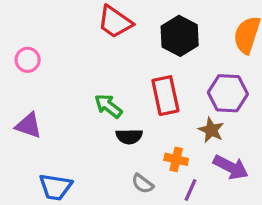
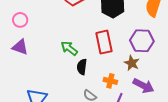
purple triangle: (28, 126) -> (20, 47), moved
black semicircle: (129, 136) -> (82, 67), turned 98

